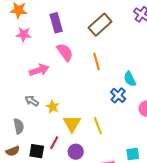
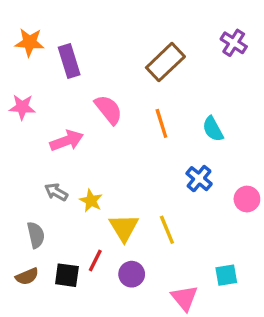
purple rectangle: (56, 23) -> (69, 61), moved
pink star: (24, 34) -> (22, 107), moved
cyan semicircle: (130, 79) -> (213, 129), moved

